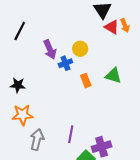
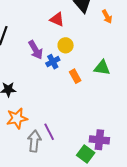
red triangle: (112, 27) -> (57, 19), moved
purple line: (71, 134) -> (49, 132), moved, turned -30
purple cross: (102, 147) -> (99, 140), turned 30

